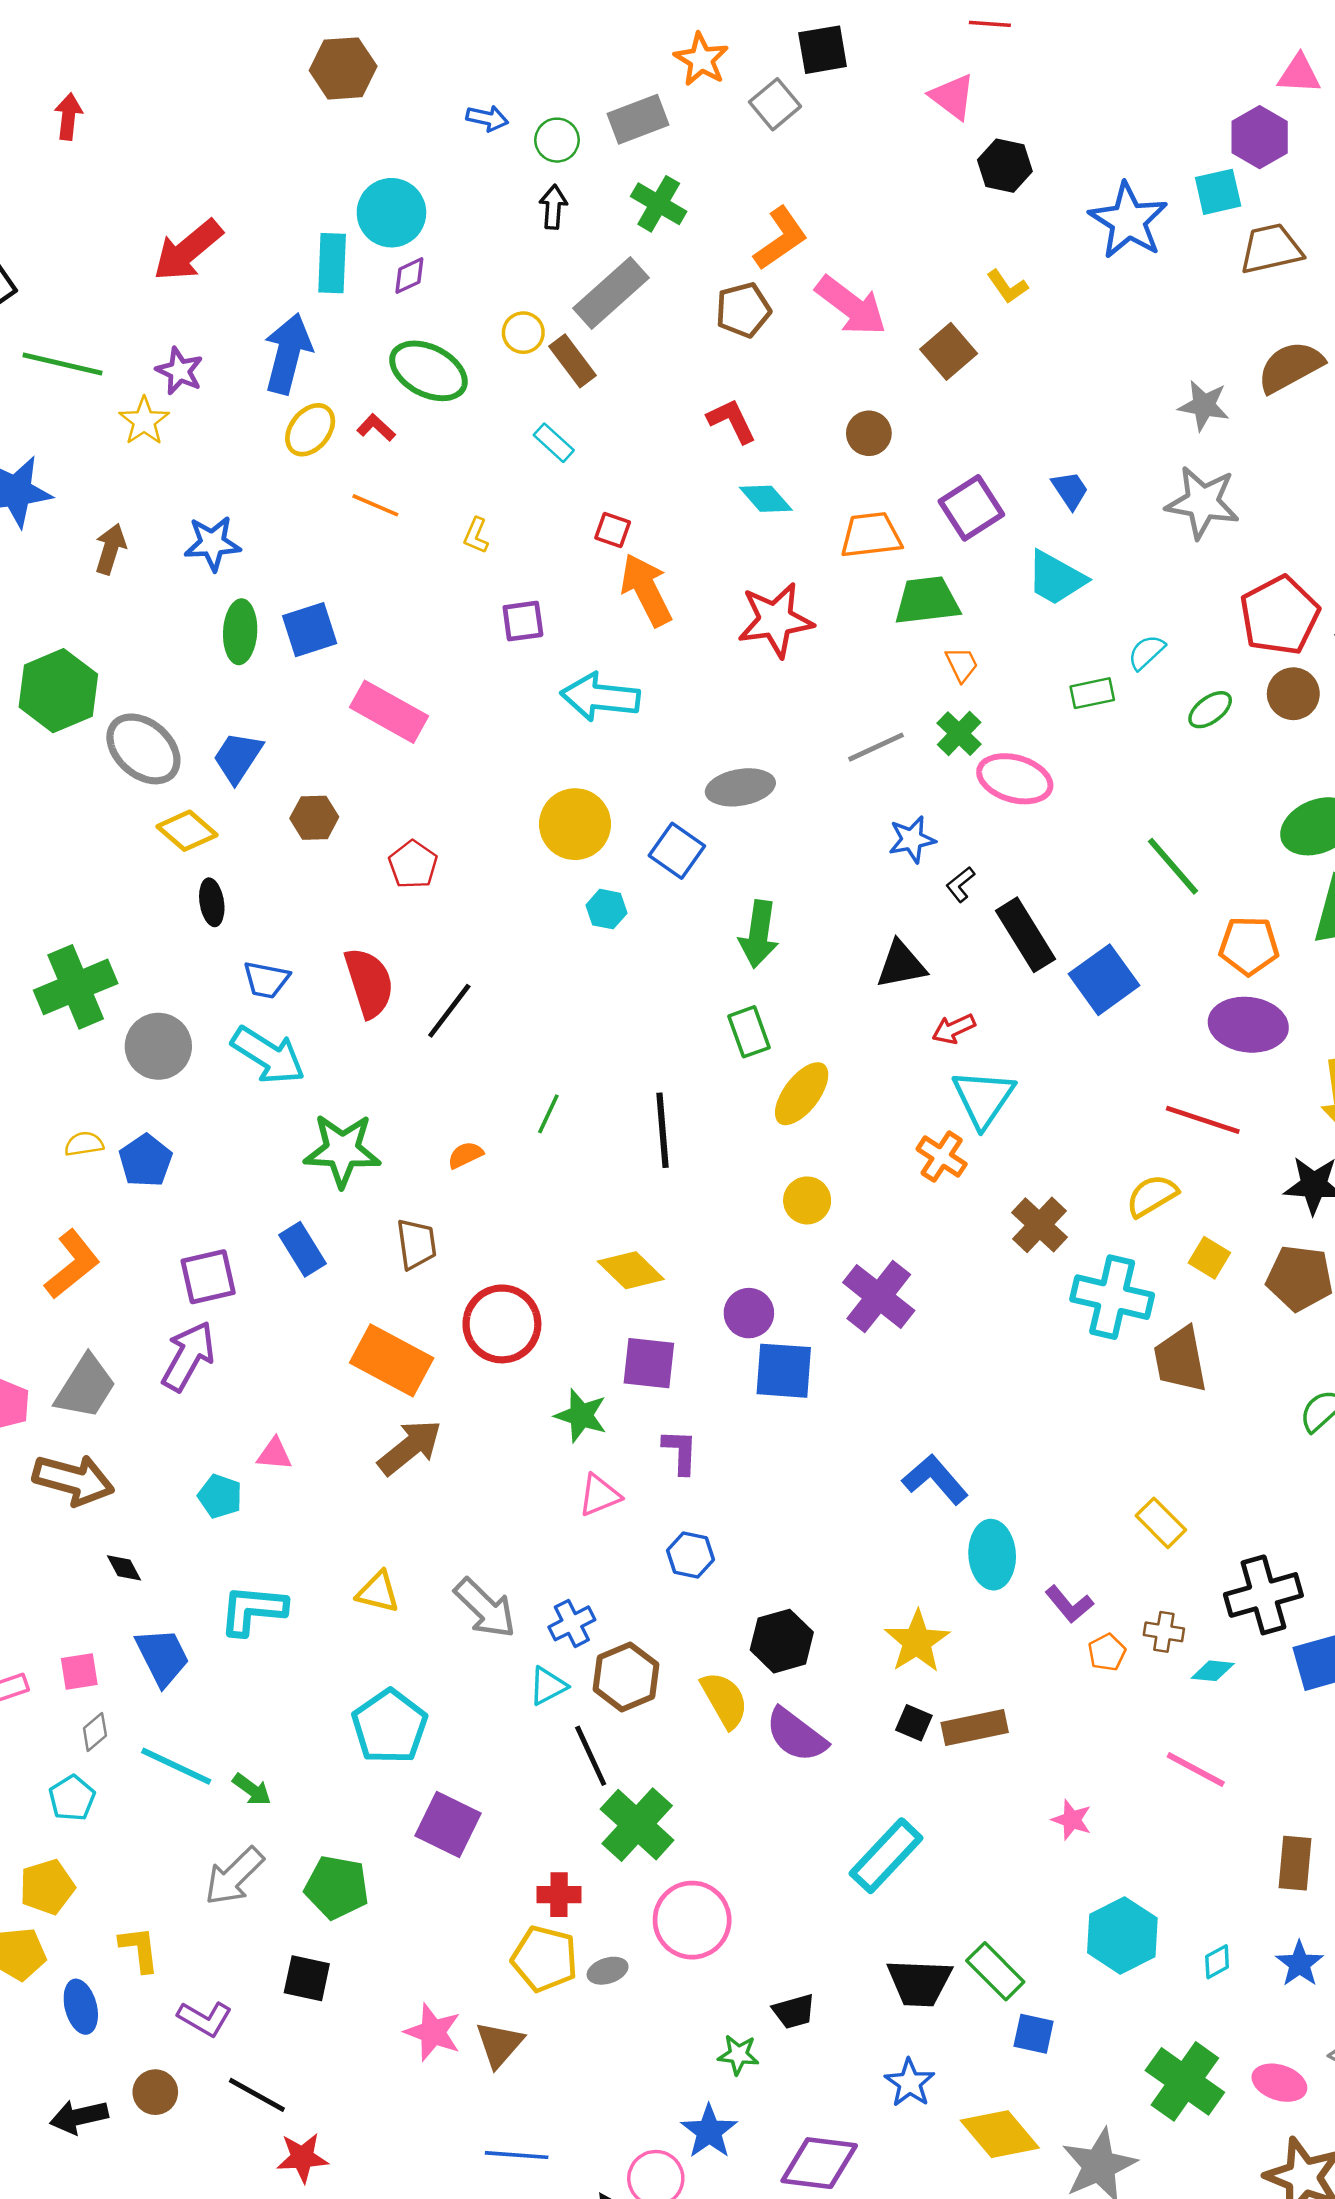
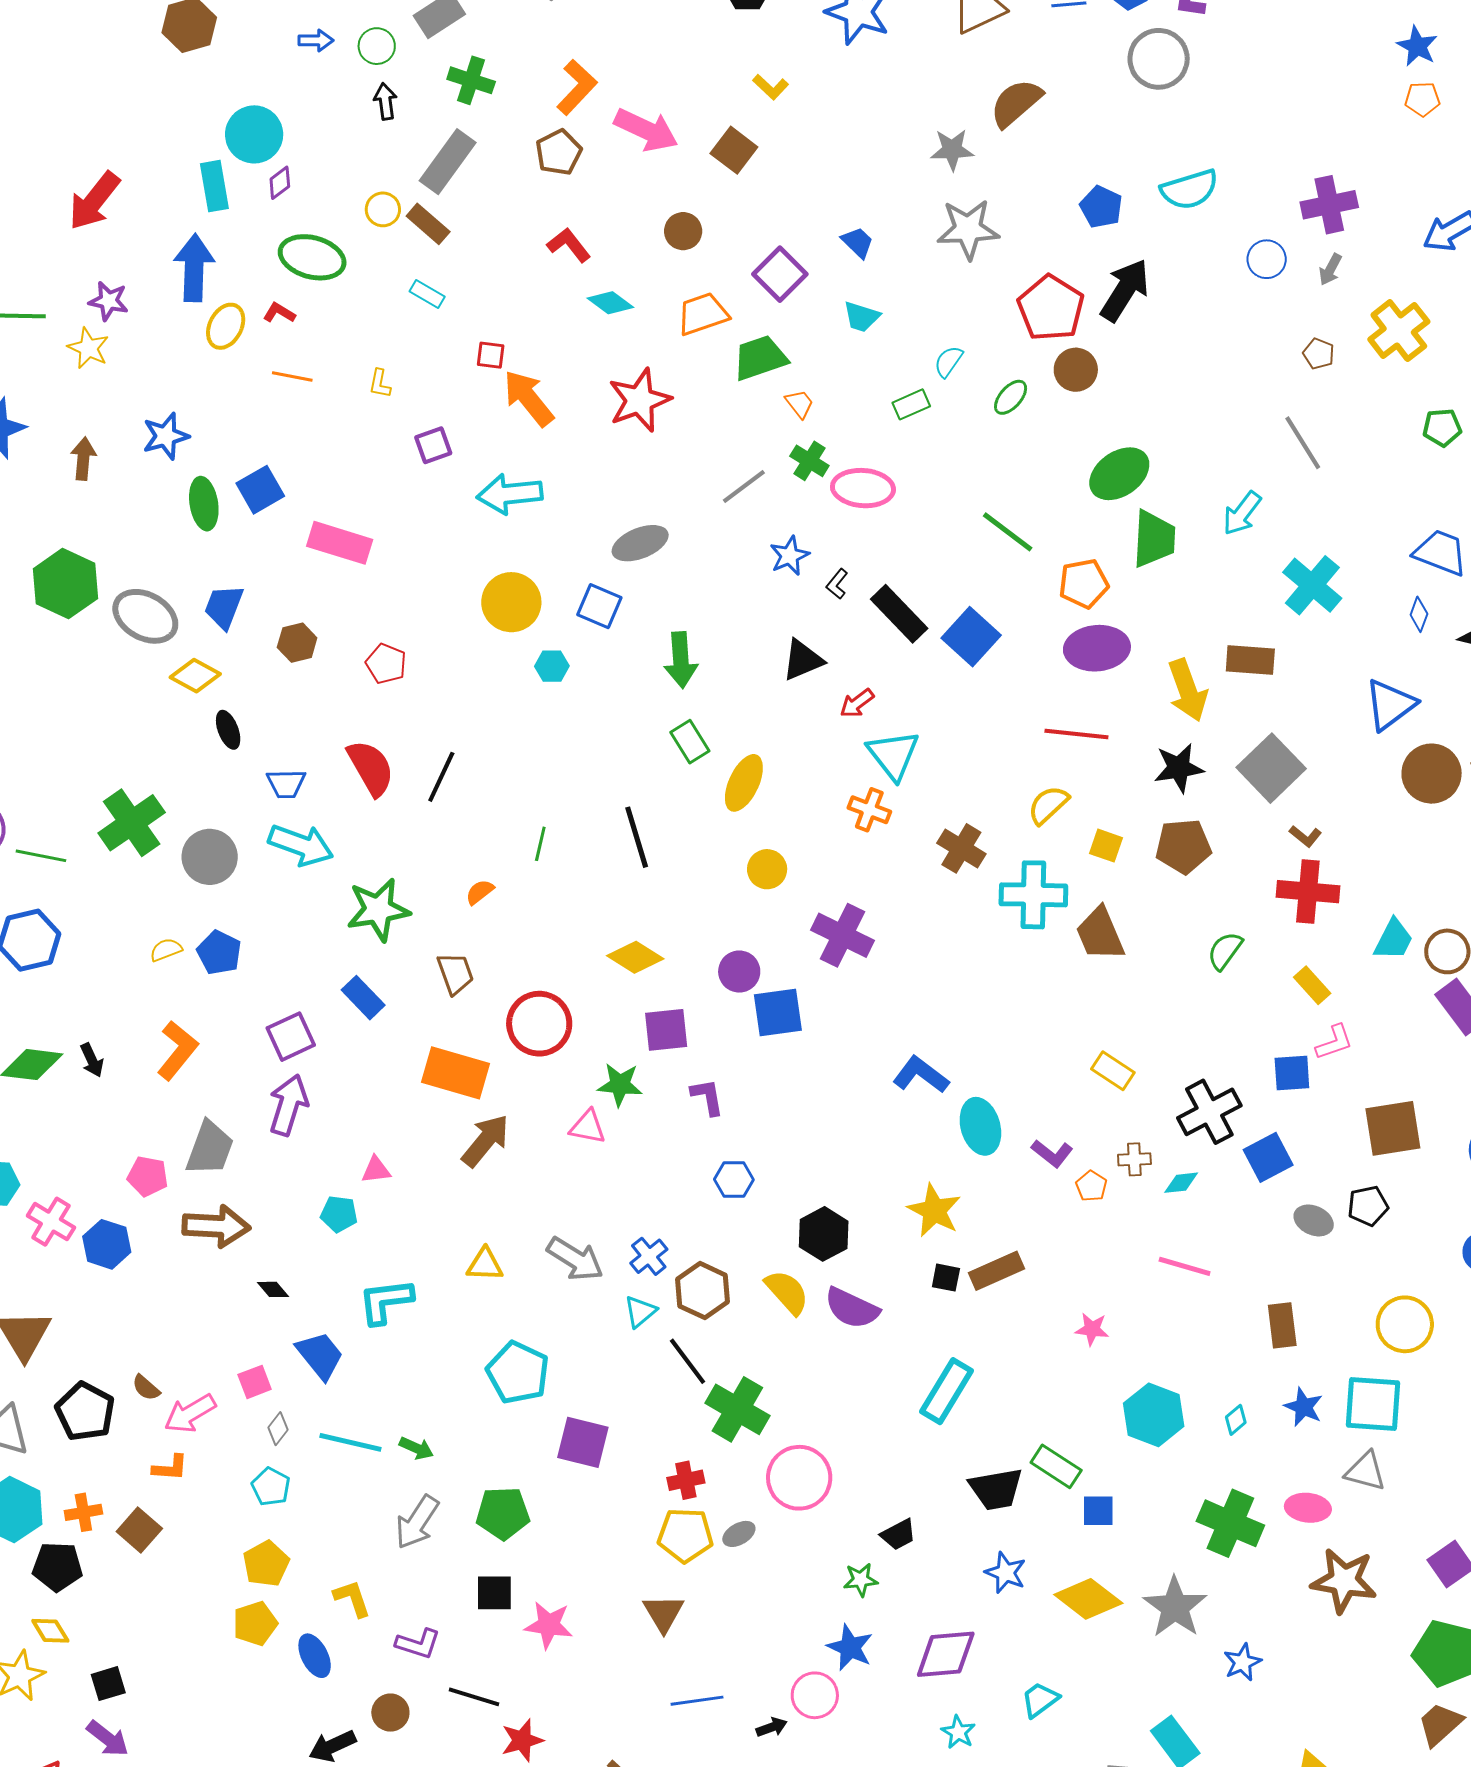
cyan trapezoid: (1056, 578) -> (861, 317), size x0.7
pink triangle: (599, 1495) -> (588, 1127), moved, turned 45
pink star: (433, 2032) -> (549, 1625), moved

